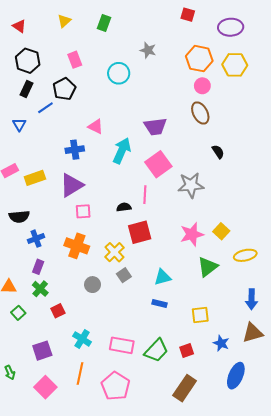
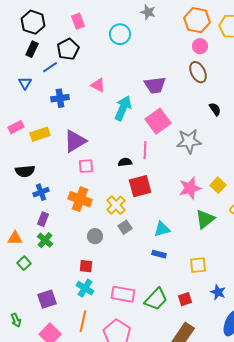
blue cross: (75, 150) -> (60, 98), moved
red square: (58, 311) -> (86, 266), moved, turned 32

